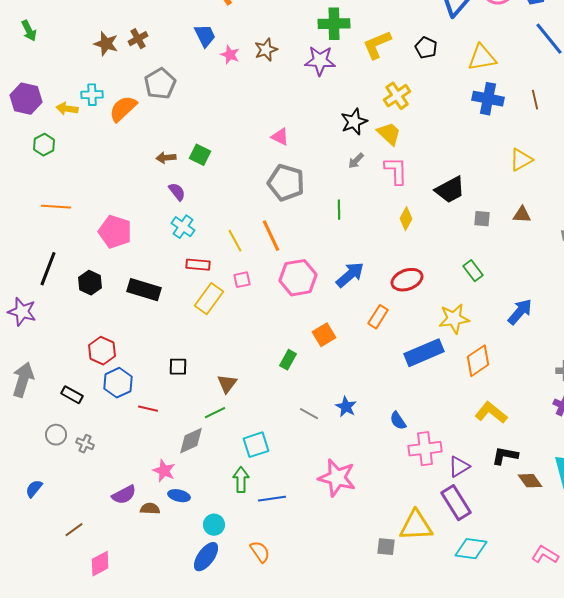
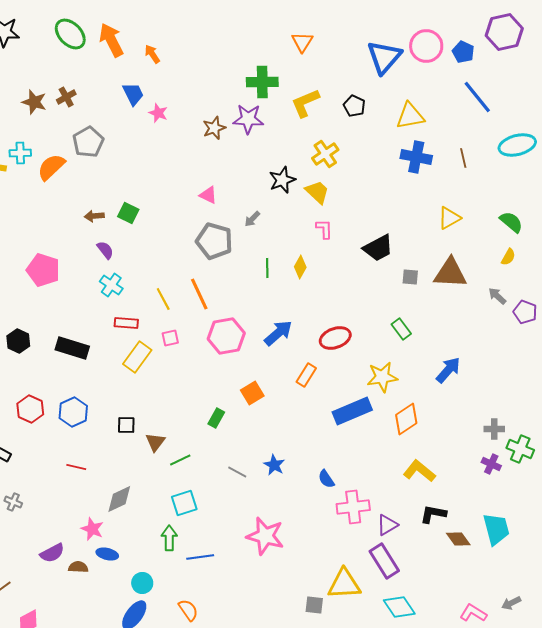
brown star: (266, 50) -> (214, 128), moved
gray arrow: (356, 161) -> (252, 219), moved
pink L-shape: (396, 171) -> (324, 229), size x0.7
brown triangle: (522, 215) -> (450, 273), size x1.8
yellow diamond: (406, 219) -> (300, 267), moved
pink pentagon: (115, 232) -> (43, 270), moved
black square: (178, 367) -> (126, 425), moved
blue hexagon: (118, 383) -> (73, 412), moved
green line: (215, 413) -> (180, 460), moved
cyan diamond: (471, 549) -> (399, 607), turned 48

